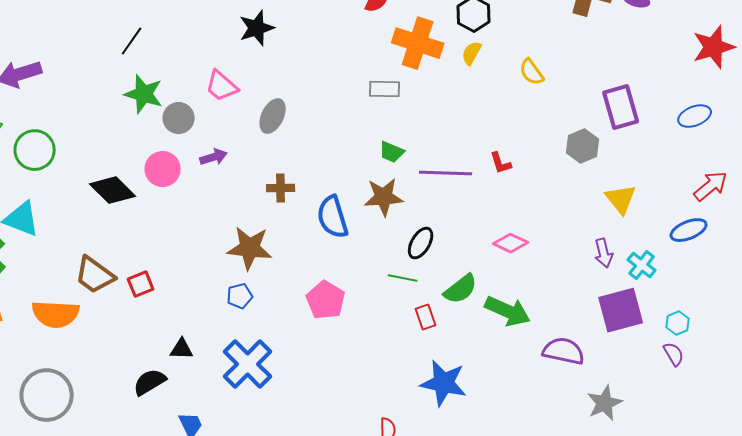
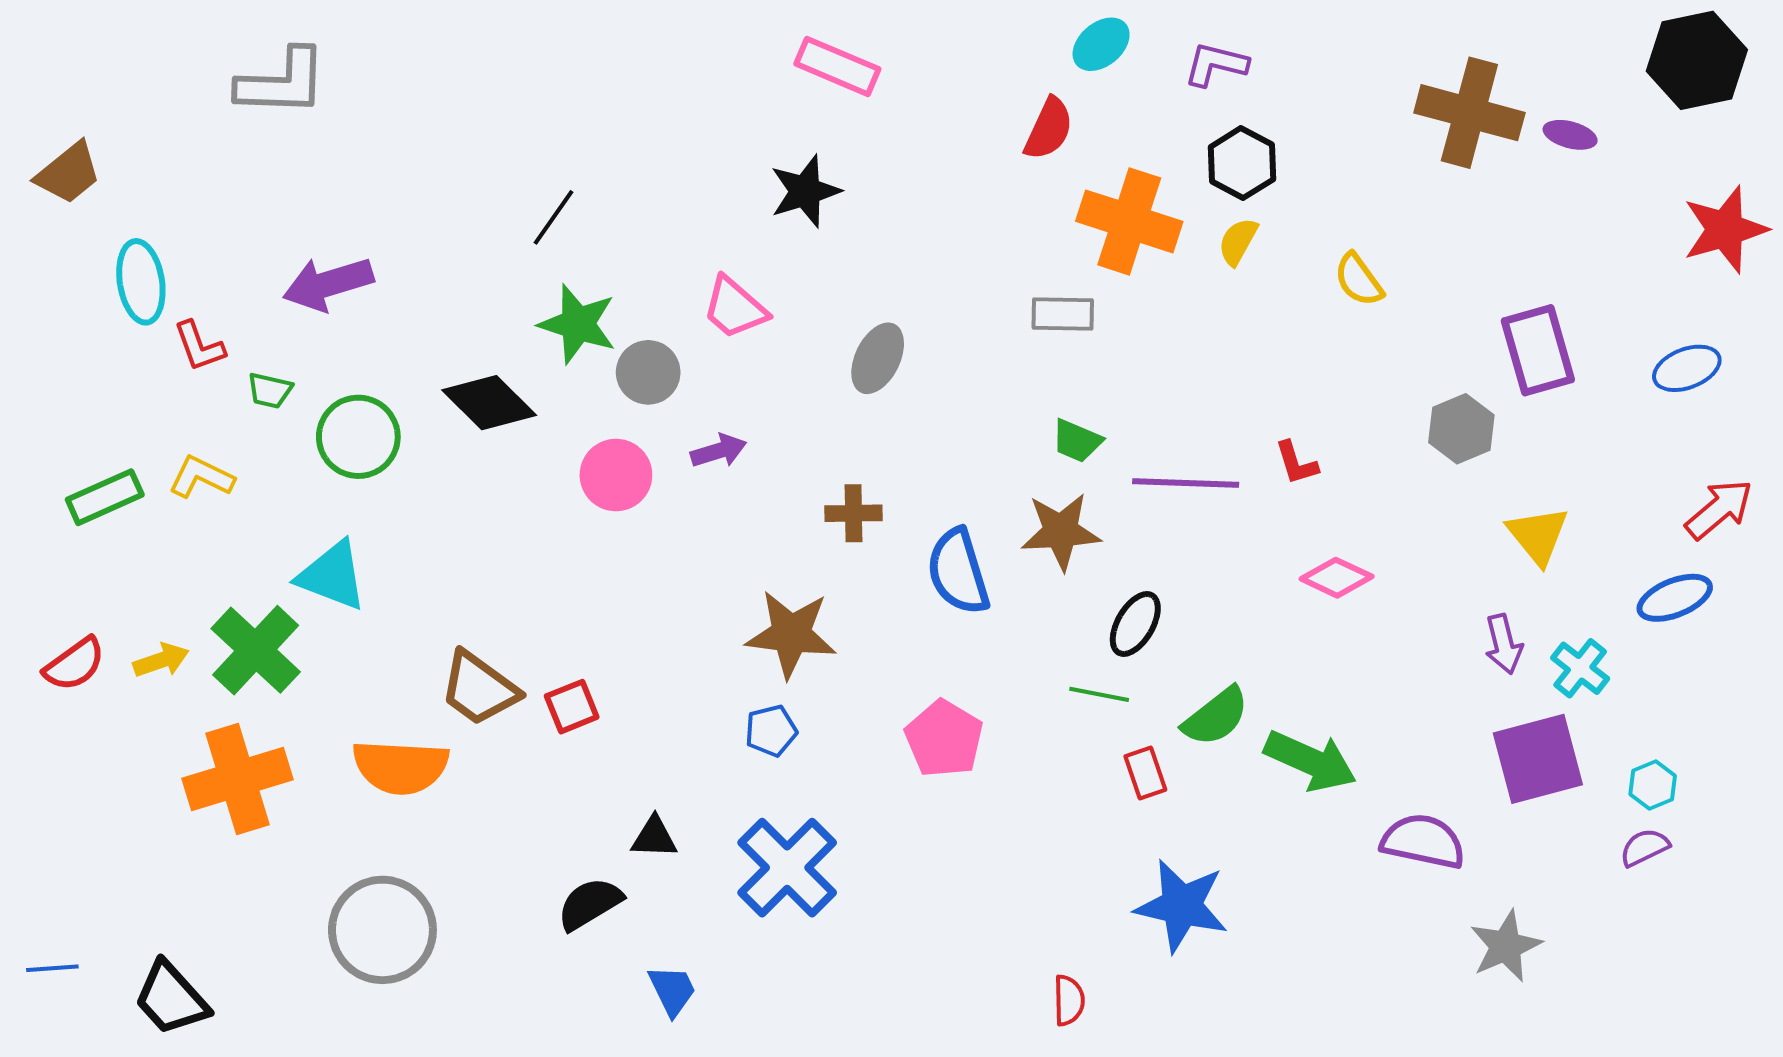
gray ellipse: (273, 116) -> (878, 358), moved
black diamond: (113, 190) -> (489, 403), moved
pink diamond: (511, 243) -> (1337, 578), moved
purple semicircle: (674, 354) -> (1645, 847), turned -85

